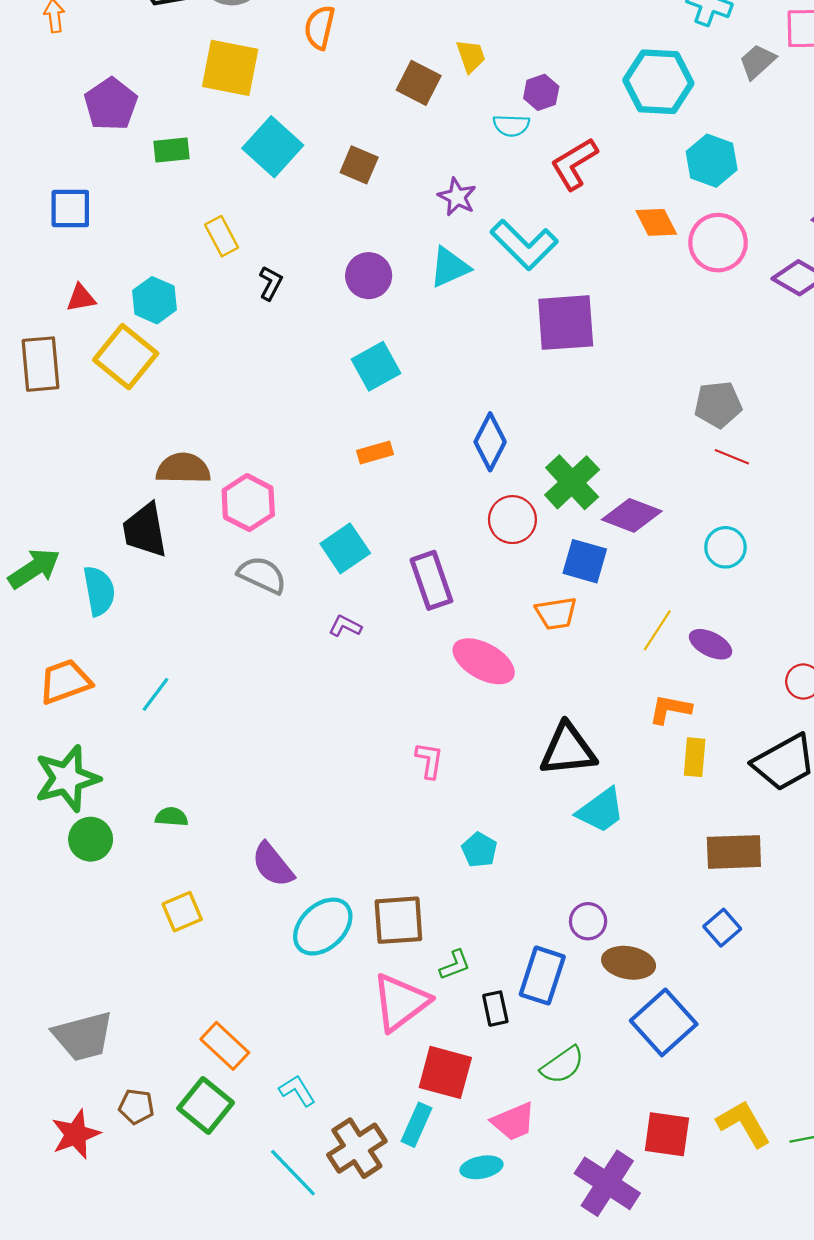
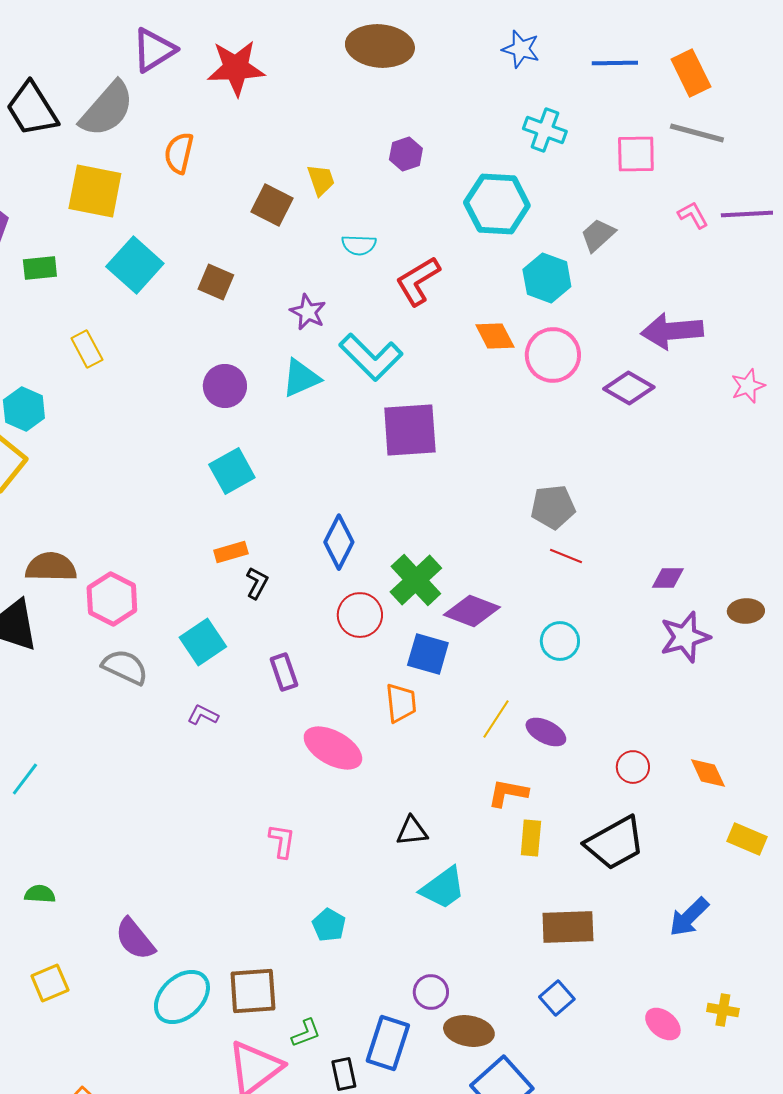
gray trapezoid: (757, 62) -> (598, 235), moved
purple hexagon: (541, 92) -> (406, 154), moved
black L-shape: (271, 283) -> (257, 583), moved
purple rectangle: (431, 580) -> (284, 672), size x0.7
orange trapezoid: (556, 613) -> (401, 703), turned -87
black triangle: (568, 750) -> (412, 831), size x0.6

